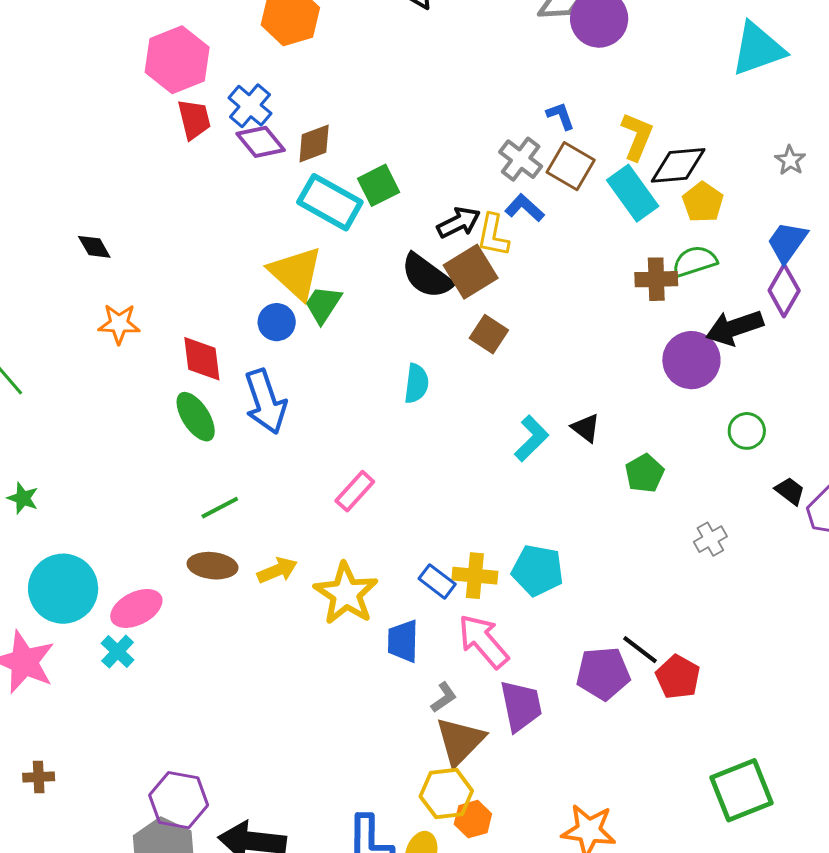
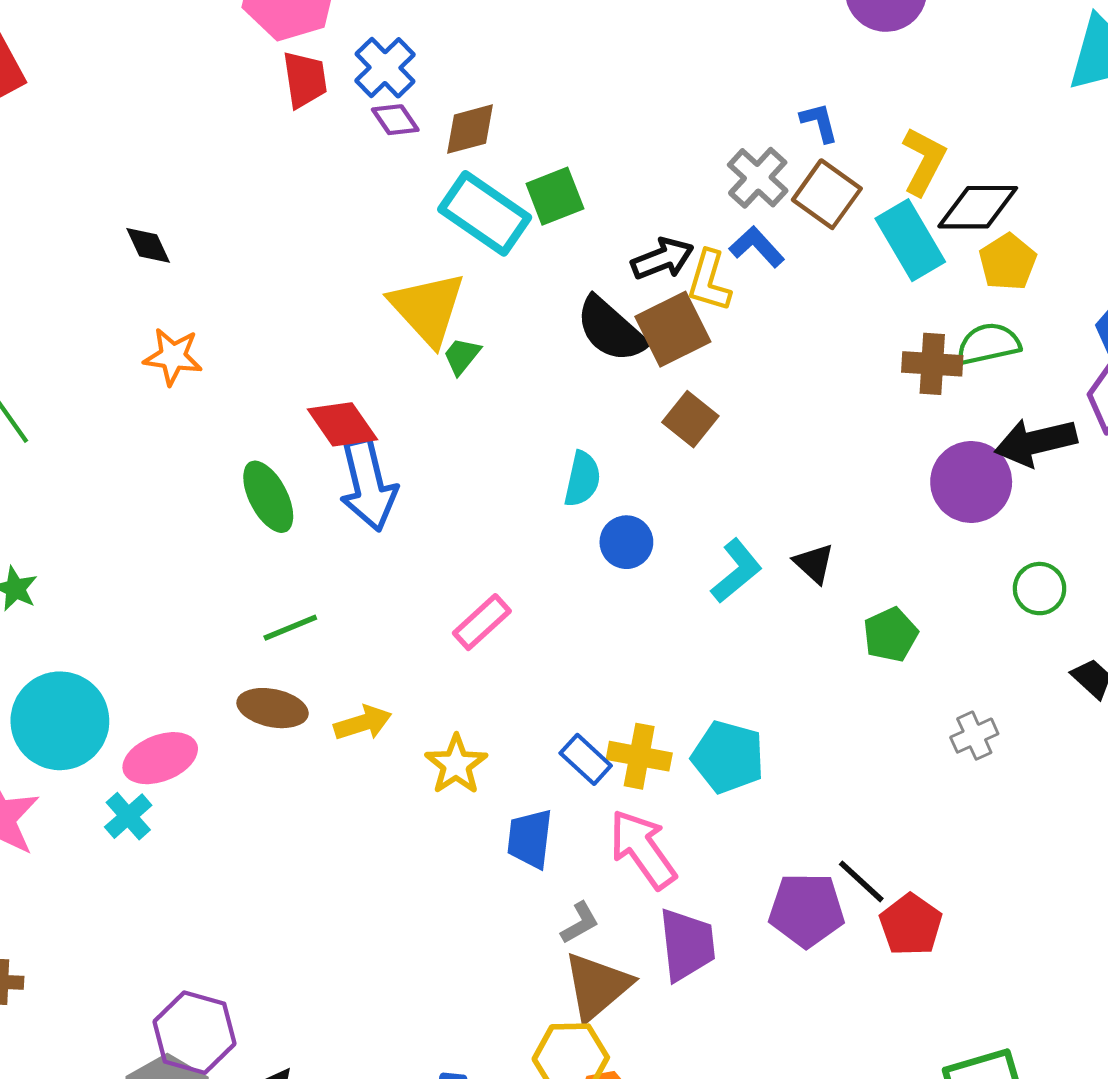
purple diamond: (261, 142) -> (395, 120), size x0.7
green trapezoid: (323, 304) -> (462, 356), size x0.7
blue circle: (277, 322) -> (626, 542), moved
red diamond: (202, 359) -> (342, 424), moved, turned -33
yellow star: (346, 594) -> (456, 765), size x0.7

